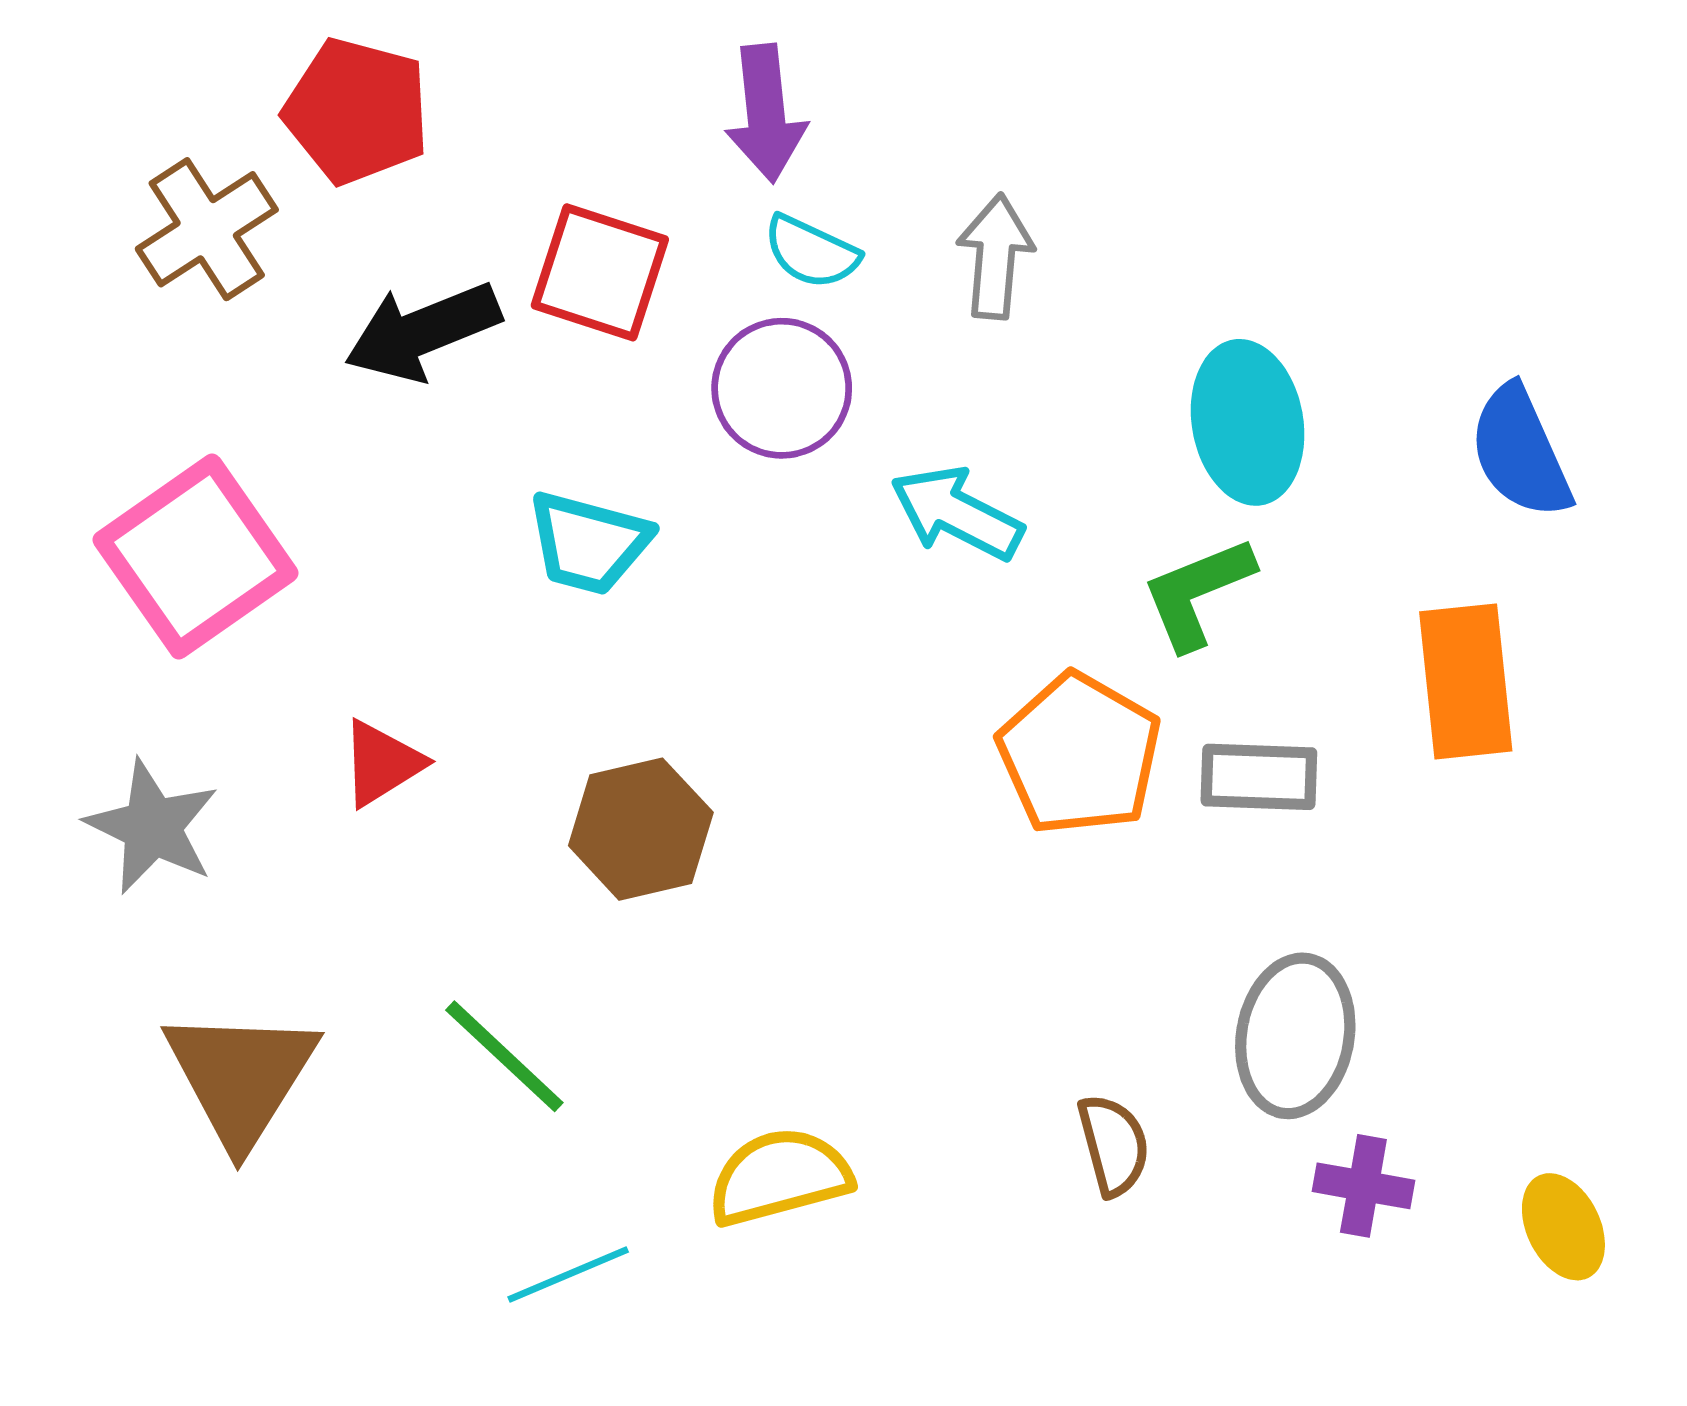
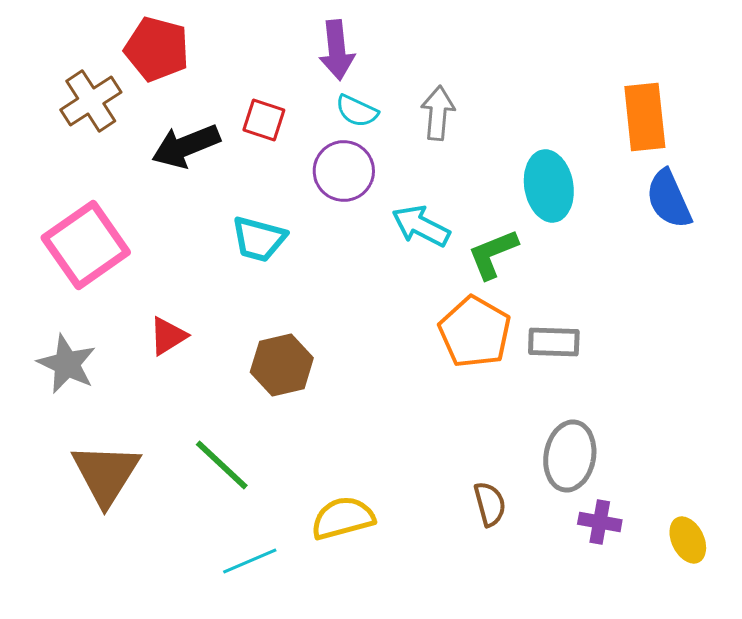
red square: (600, 272) -> (264, 120), size x0.7
green L-shape: (1198, 593) -> (493, 254), moved
orange rectangle: (1466, 681) -> (645, 117), moved

